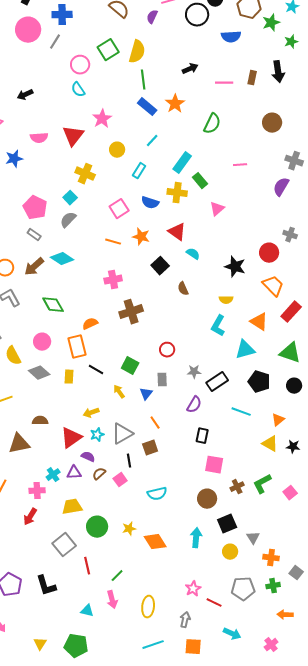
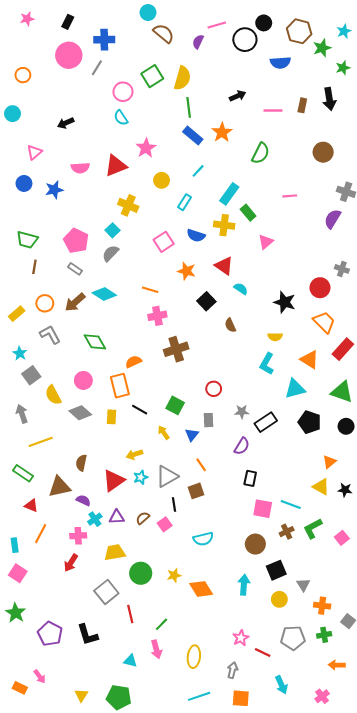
red triangle: (73, 136) -> (116, 166), turned 30
orange line: (113, 242) -> (150, 290), moved
cyan line: (241, 412) -> (291, 504), moved
brown semicircle: (40, 421) -> (81, 463), turned -77
purple semicircle: (88, 457) -> (83, 500), moved
cyan arrow: (232, 634) -> (281, 685), turned 42

